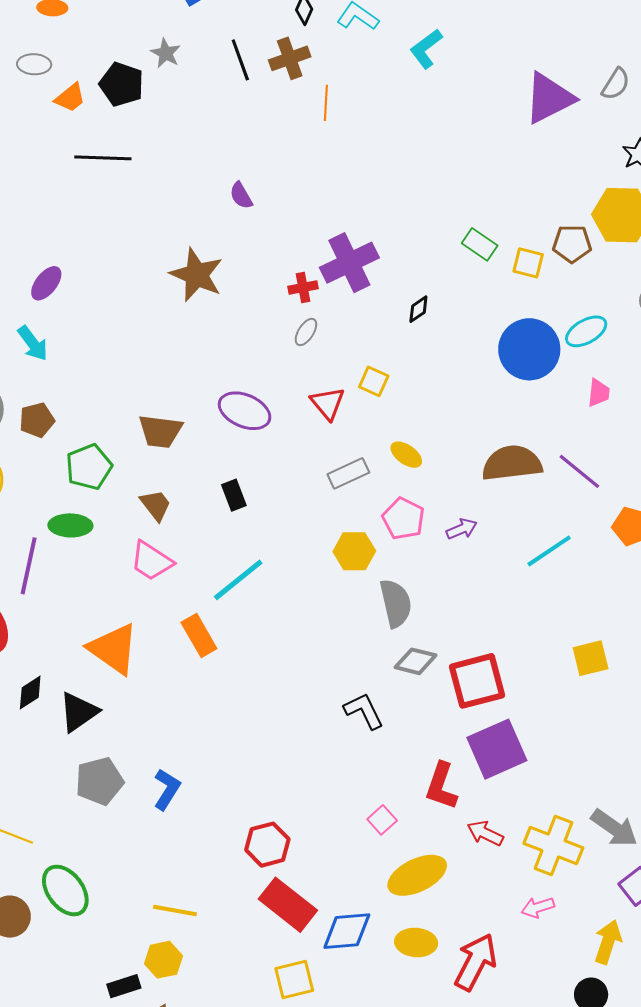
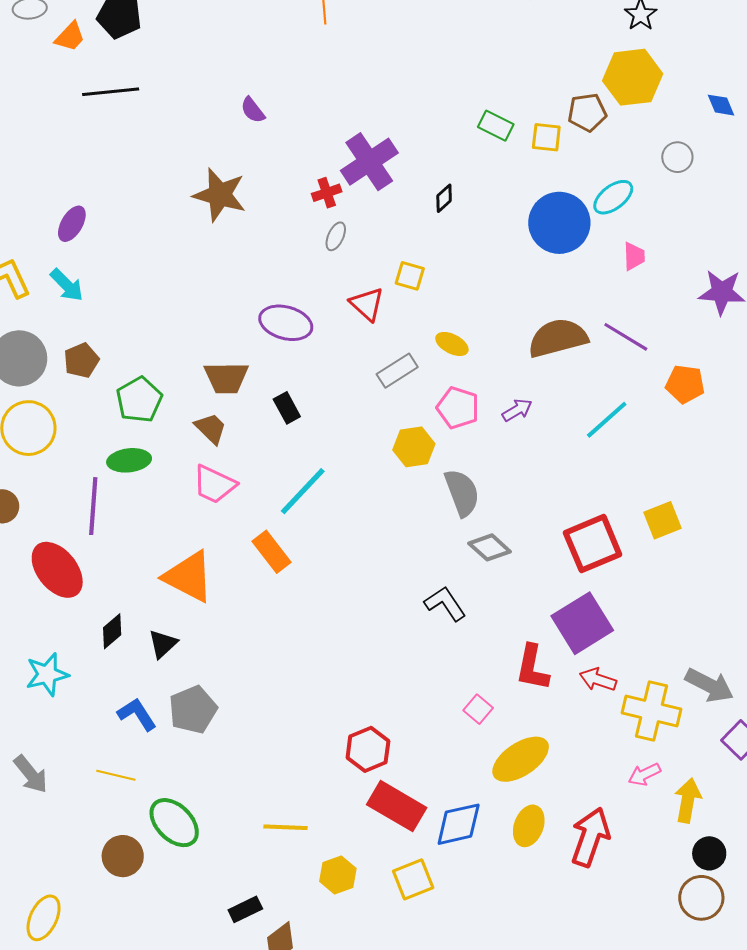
brown trapezoid: (160, 431) -> (226, 378), moved
gray diamond: (416, 661) -> (490, 547), turned 36
red square: (477, 681) -> (593, 544), moved
black triangle: (79, 712) -> (163, 644), size x0.7
blue L-shape: (167, 789) -> (137, 714), moved, turned -57
red arrow: (485, 833) -> (598, 679), moved
yellow ellipse: (416, 942) -> (529, 826), turned -66
yellow arrow: (608, 942) -> (688, 800), moved
yellow hexagon: (163, 960) -> (338, 875), moved

